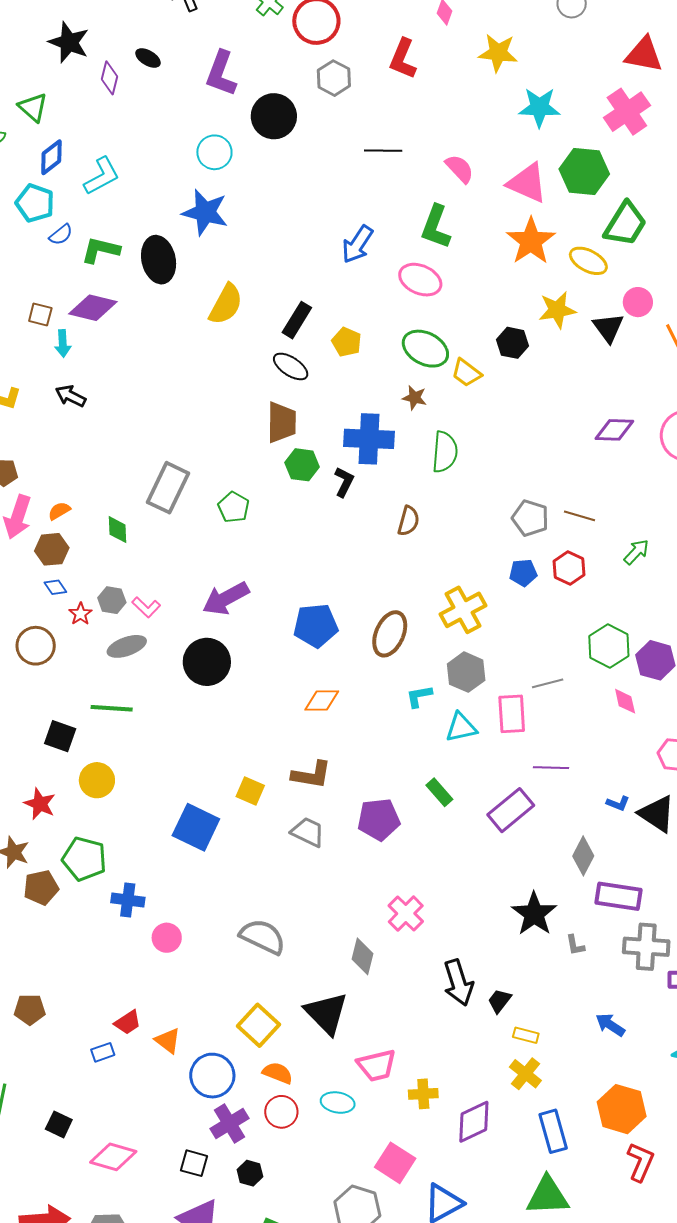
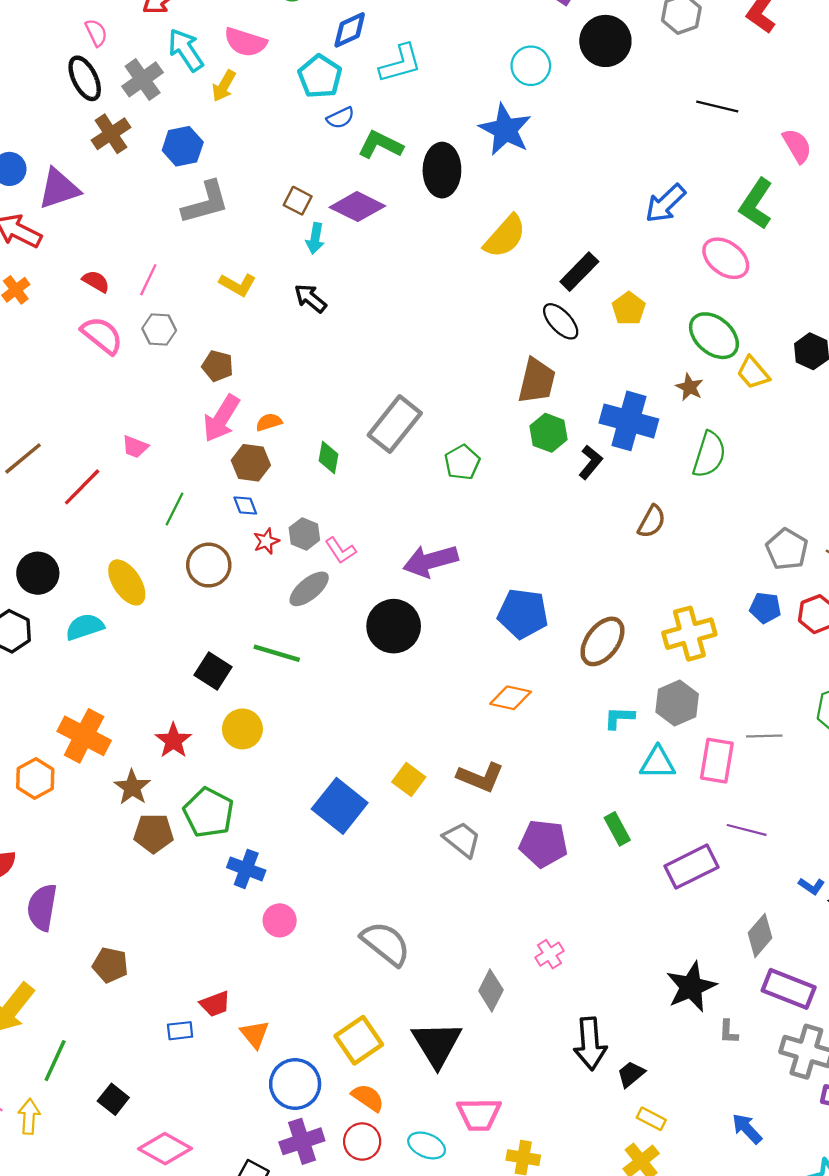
gray ellipse: (127, 646) -> (309, 589), turned -33
pink cross: (406, 914) -> (549, 954), size x0.7

